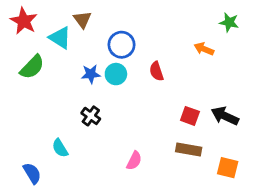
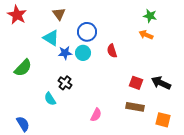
green star: (229, 22) -> (150, 16), moved
cyan triangle: (60, 38) -> (51, 38), moved
green semicircle: (32, 67) -> (23, 68), moved
cyan semicircle: (60, 148) -> (50, 99), moved

